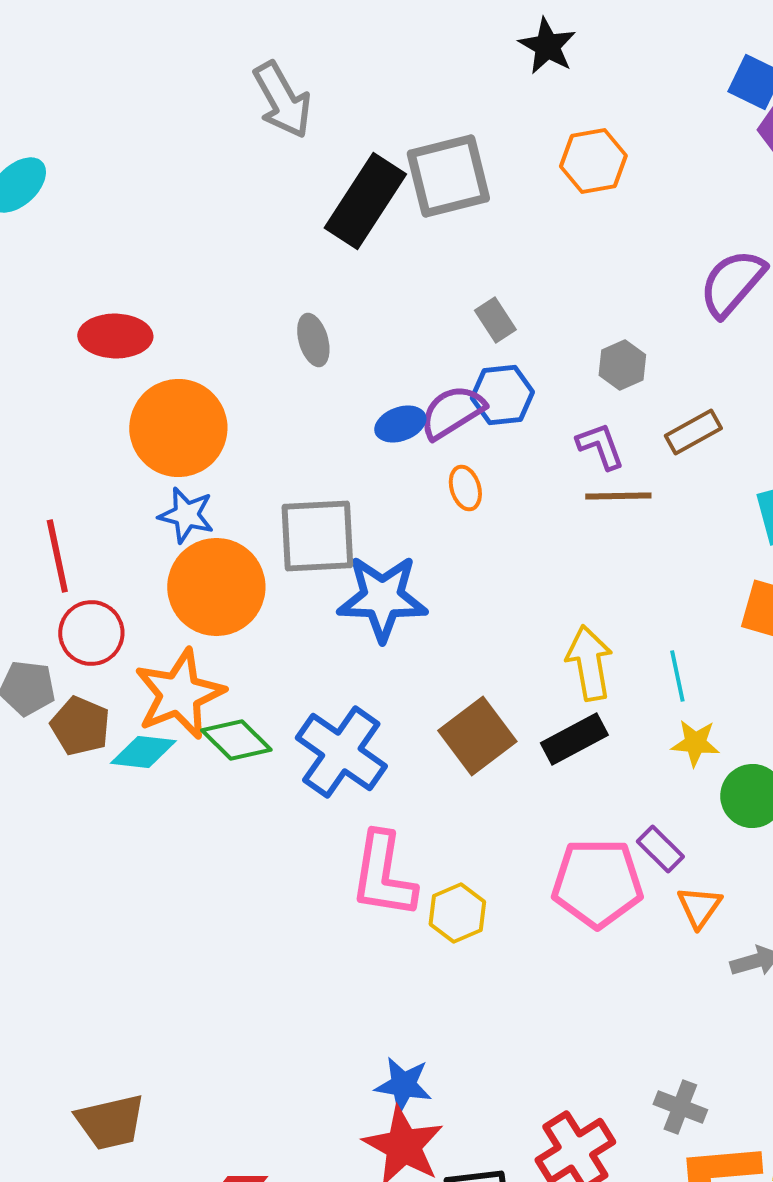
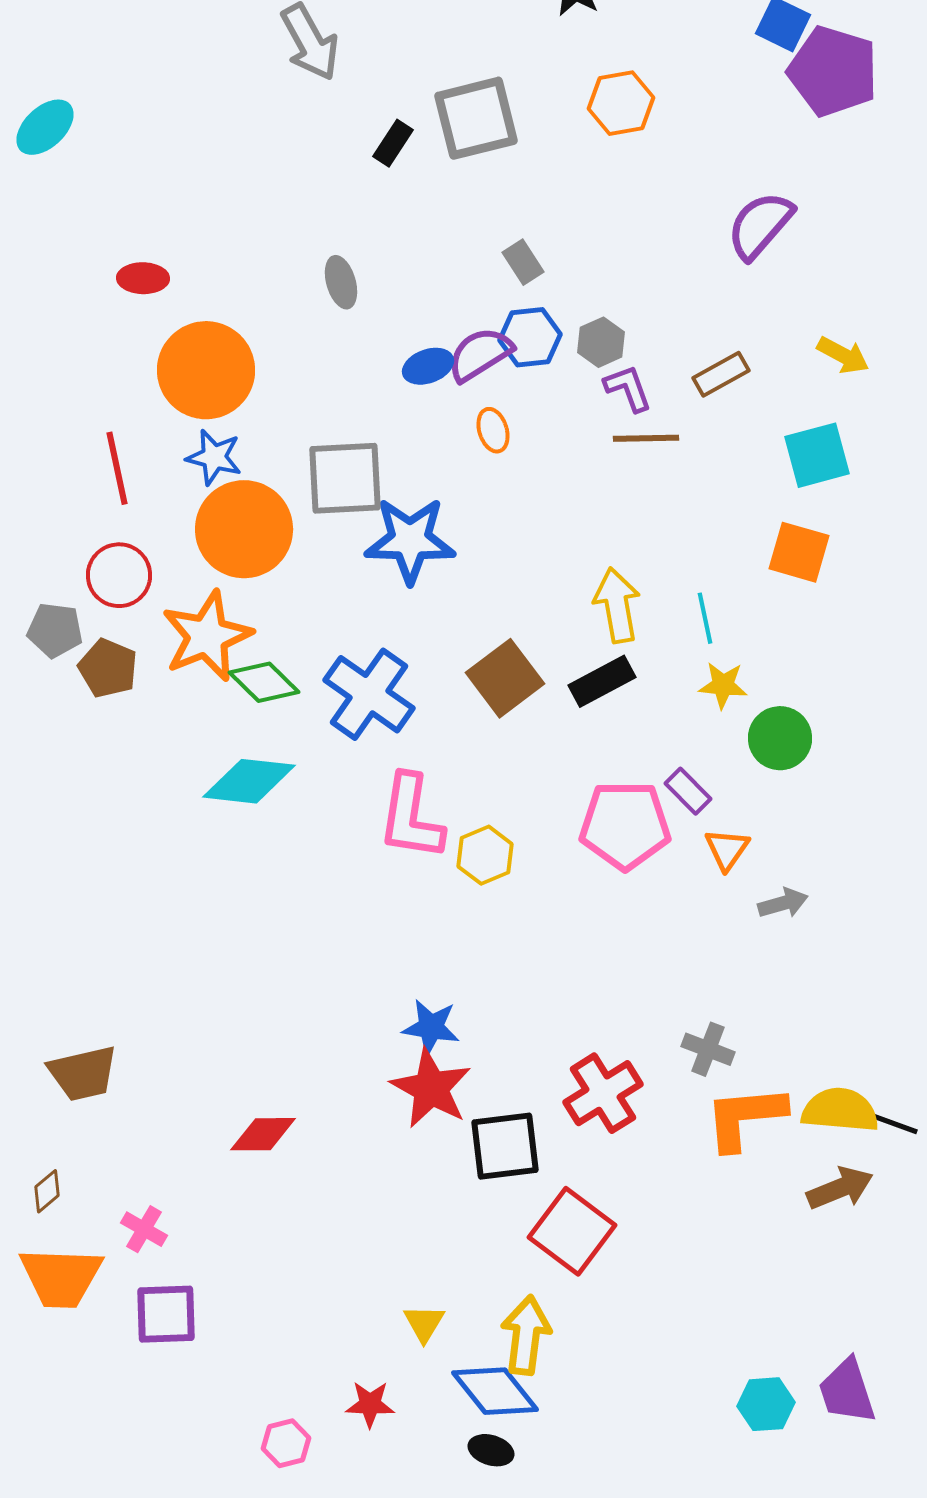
black rectangle: (365, 201) -> (393, 143), size x0.5
red ellipse: (115, 336) -> (143, 278), size x0.7
gray hexagon: (622, 365) -> (601, 342), moved
red line: (57, 556) -> (117, 468), moved
cyan diamond: (143, 752) -> (249, 781), moved, size x1.4
brown trapezoid: (110, 1122) -> (83, 1073), moved

